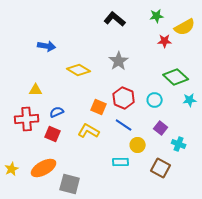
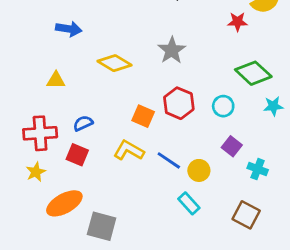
yellow triangle: (36, 90) -> (56, 80), moved
blue line: (124, 125) -> (169, 160), moved
cyan rectangle: (121, 162) -> (189, 203), moved, turned 49
brown square: (161, 168) -> (246, 215), moved
yellow star: (12, 169) -> (36, 172), moved

